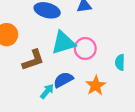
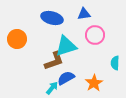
pink circle: (85, 48) -> (95, 35), moved
brown L-shape: (33, 60) -> (54, 61), moved

